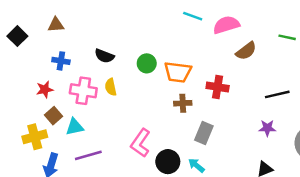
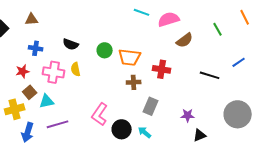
green line: (287, 37) -> (218, 29), turned 48
black line: (277, 94) -> (210, 75), turned 30
purple star: (267, 128) -> (188, 115), moved

